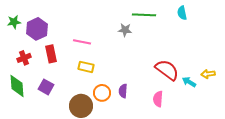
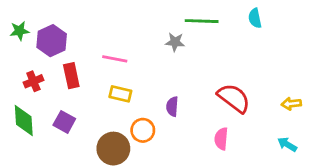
cyan arrow: (189, 82) -> (287, 144), moved
purple semicircle: (123, 91) -> (172, 106), moved

